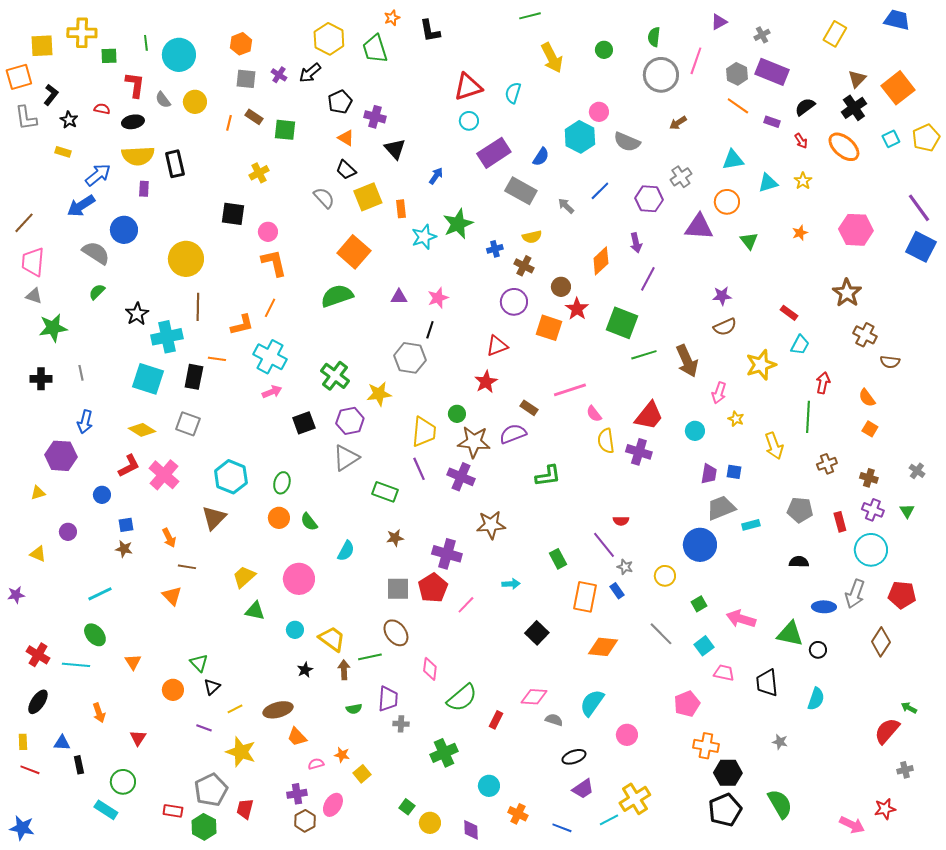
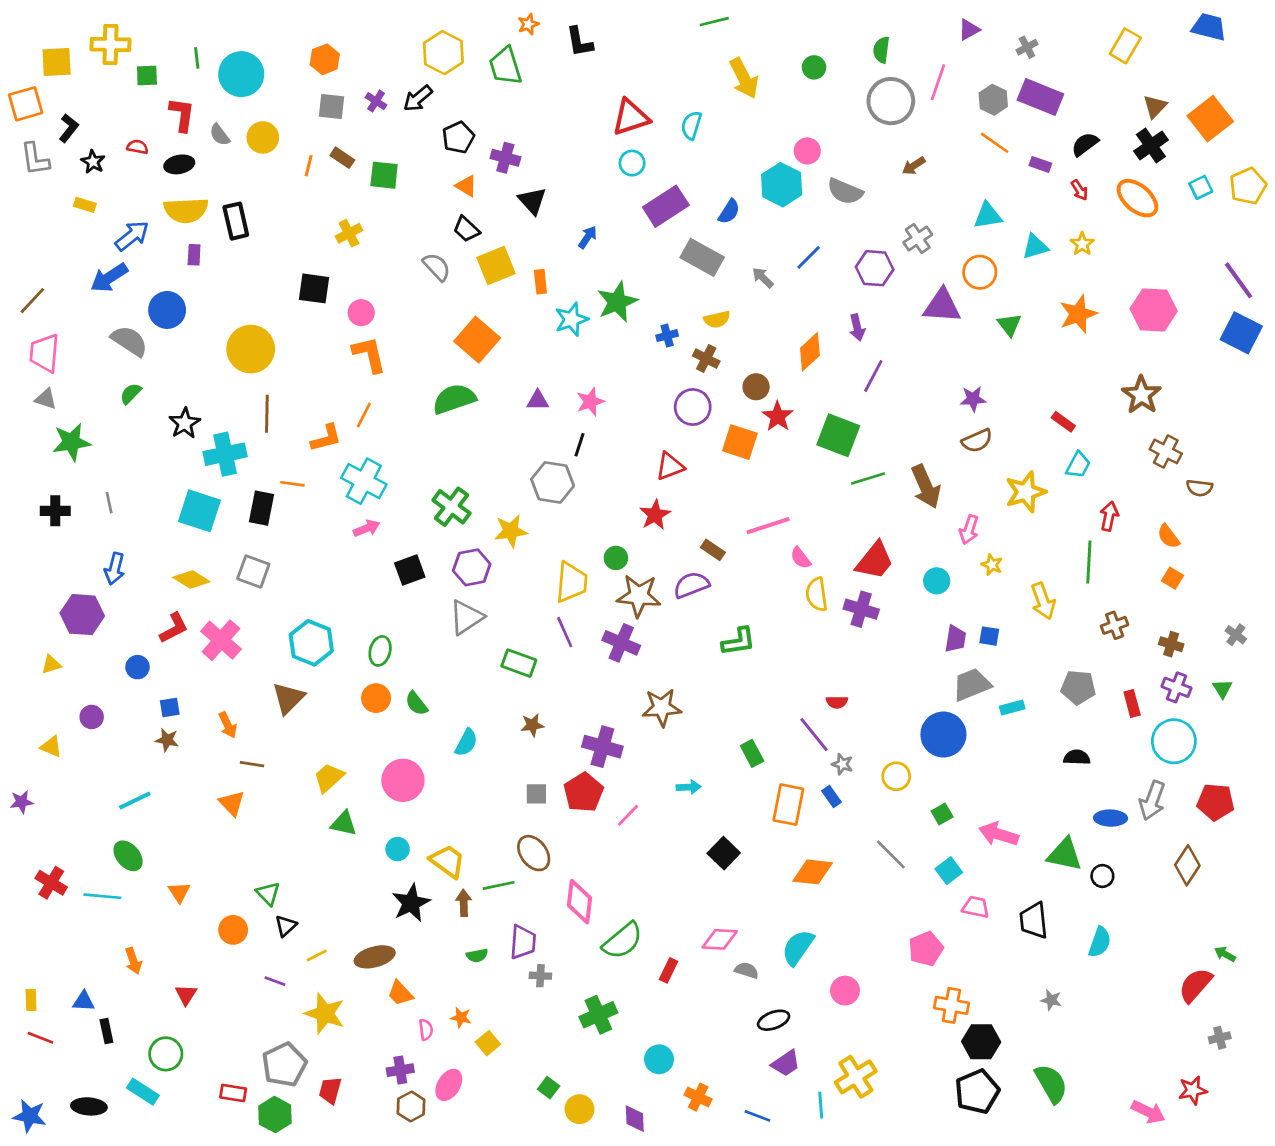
orange star: (800, 233) -> (1078, 314), size x1.8
gray square: (398, 589) -> (536, 794), size x0.7
pink diamond: (430, 669) -> (580, 902), size x1.4
black star: (305, 670) -> (411, 903), size x1.8
black ellipse: (38, 702) -> (89, 1106), moved, turned 60
pink semicircle: (316, 764) -> (426, 1030), turned 98
cyan line: (609, 820) -> (821, 1105), turned -66

